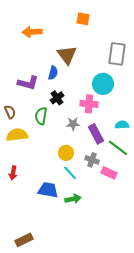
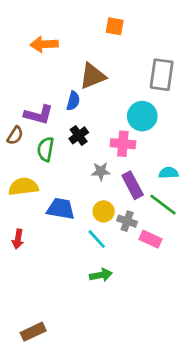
brown triangle: (67, 55) -> (92, 76), turned 45
brown semicircle: (10, 112) -> (15, 135), moved, turned 56
green semicircle: (41, 116) -> (46, 149), moved
yellow circle: (66, 153) -> (104, 211), moved
blue trapezoid: (48, 190) -> (61, 209), moved

